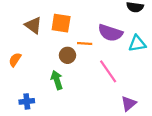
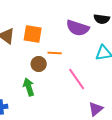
purple semicircle: (110, 33) -> (78, 28), moved

